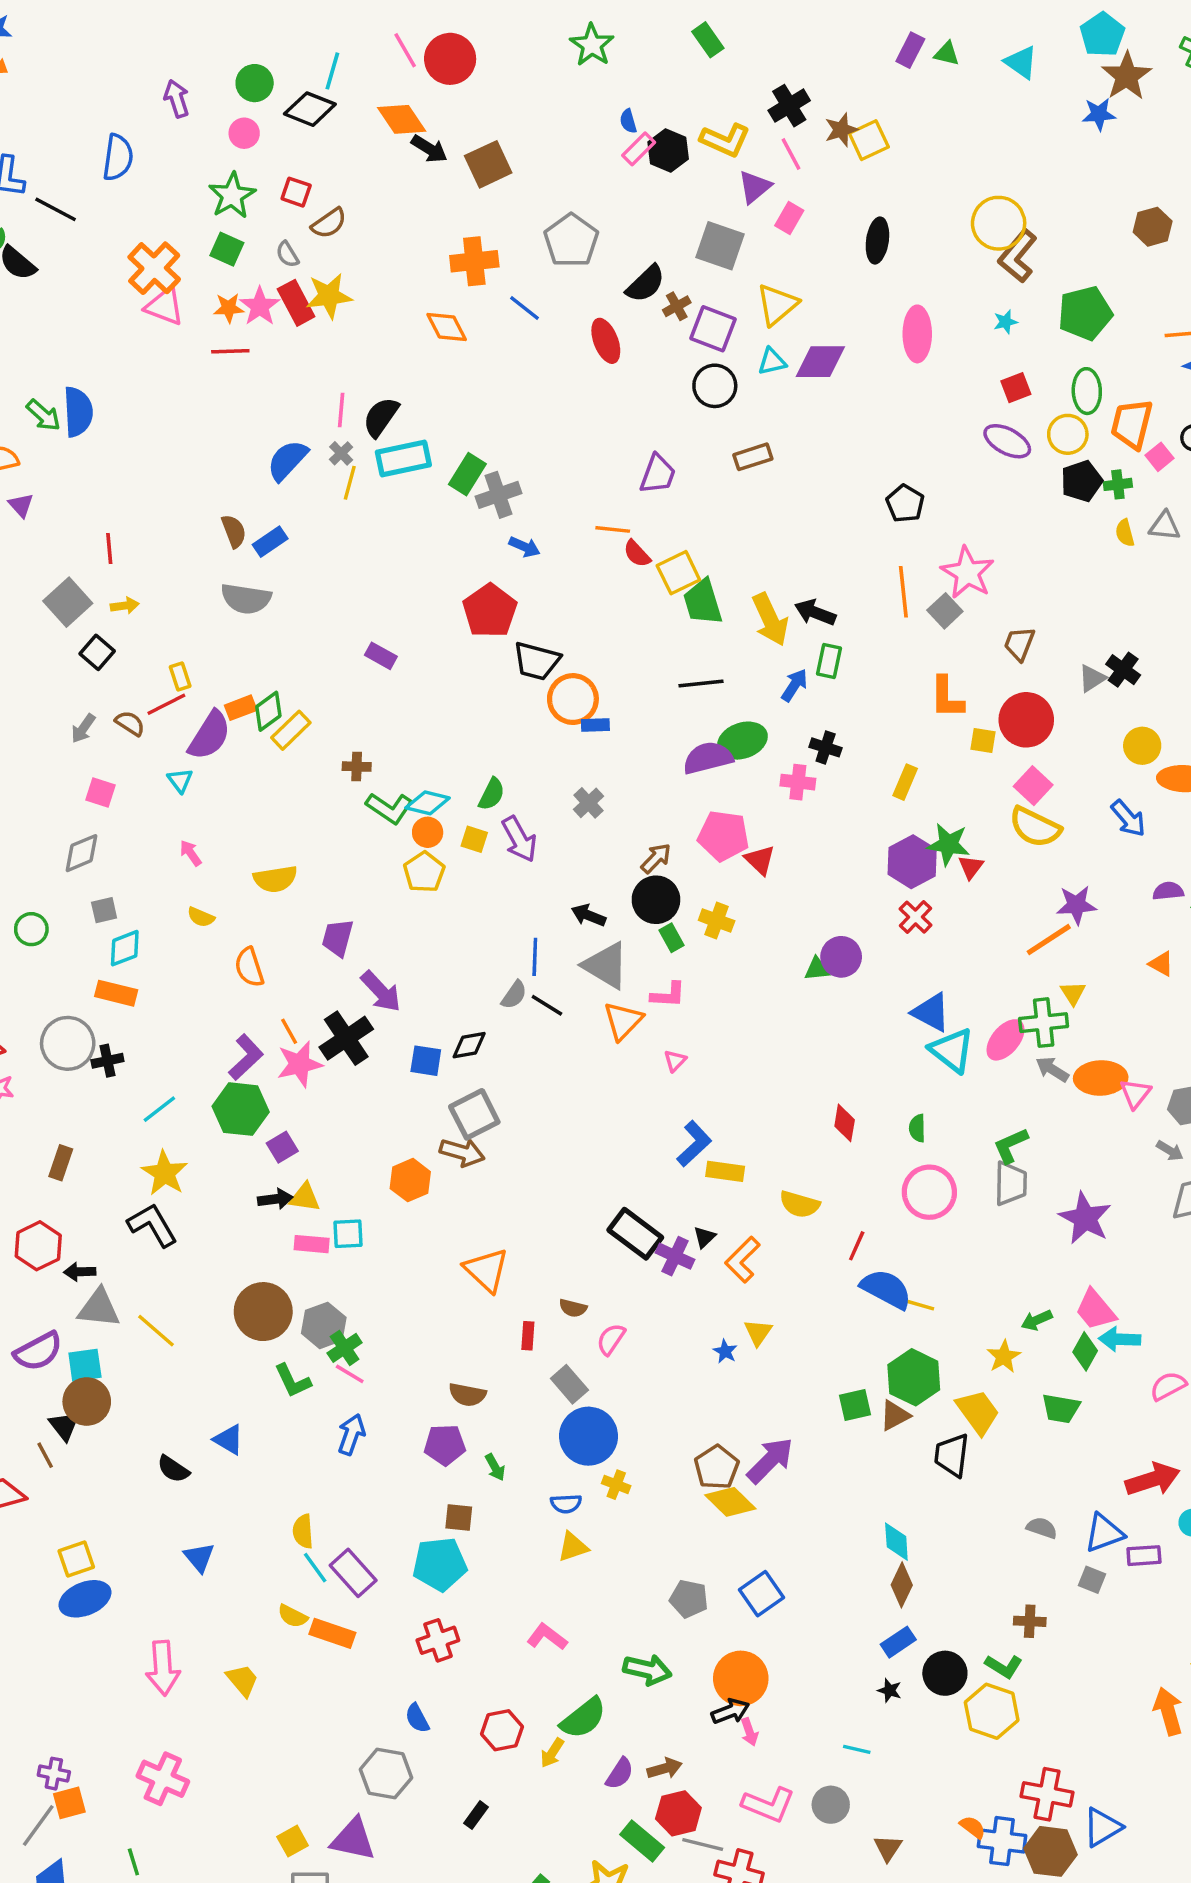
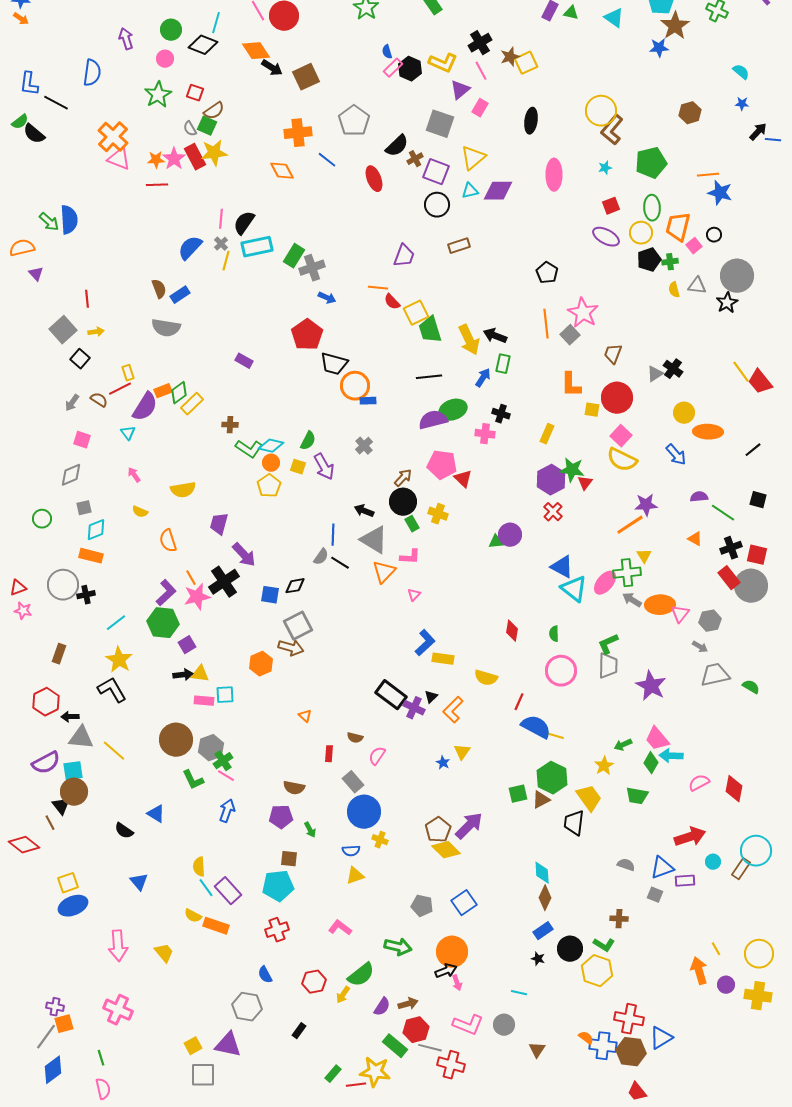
green square: (227, 249) -> (207, 126), moved
orange triangle: (486, 1270) -> (305, 716), size x0.5

